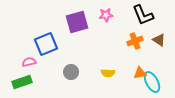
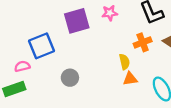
yellow semicircle: (108, 73) -> (124, 62), moved, turned -104
orange triangle: (140, 73) -> (130, 79), moved

